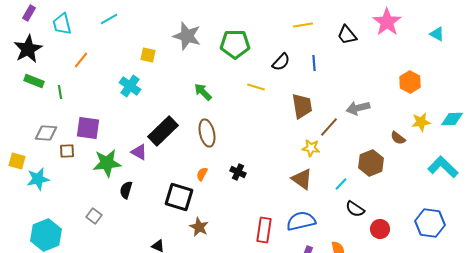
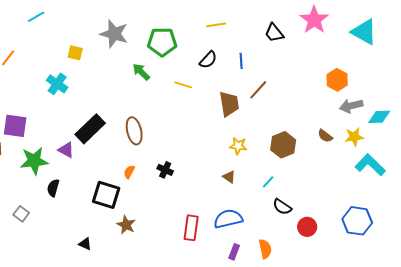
yellow line: (303, 25) -> (216, 25), moved
cyan triangle: (437, 34) -> (364, 32), size x1.8
green arrow: (203, 92) -> (141, 72), moved
gray arrow: (358, 108) -> (351, 106), moved
yellow star: (421, 122) -> (354, 137), moved
brown line: (329, 127) -> (258, 90), moved
brown hexagon: (371, 163) -> (283, 145), moved
brown triangle: (302, 179) -> (229, 177), size x0.6

